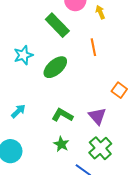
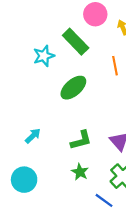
cyan star: (23, 55) -> (44, 56), moved
green L-shape: (62, 115) -> (81, 140), turned 135

